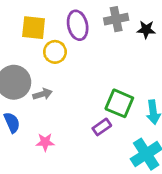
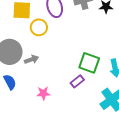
pink star: (45, 142) -> (43, 93), moved

